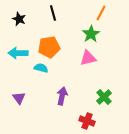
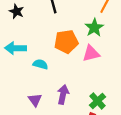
orange pentagon: (49, 47) -> (66, 42), moved
green cross: (104, 97) -> (98, 101), moved
purple triangle: (19, 98) -> (35, 100), moved

